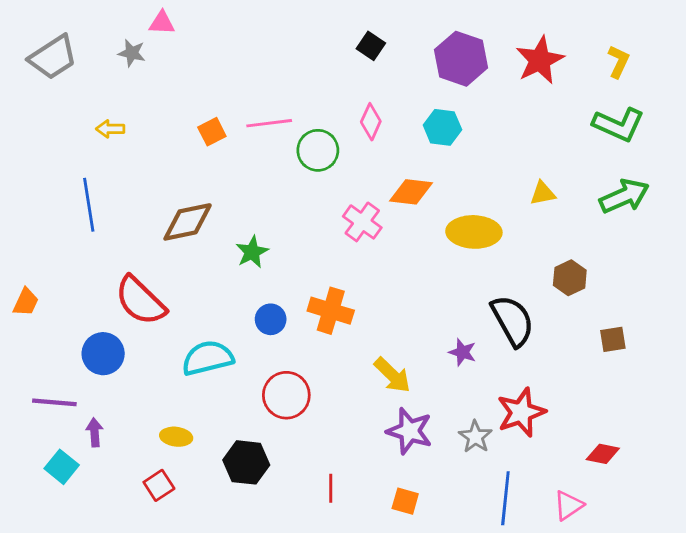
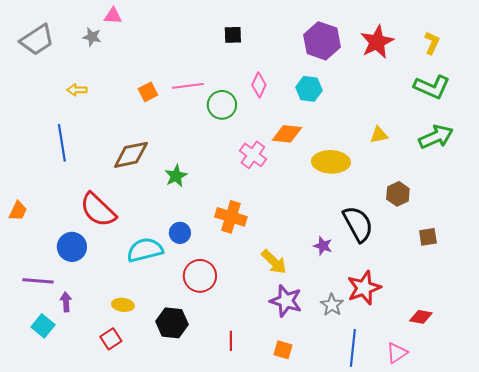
black square: (371, 46) -> (233, 35), moved, turned -36
blue circle: (271, 319) -> (180, 233), moved

